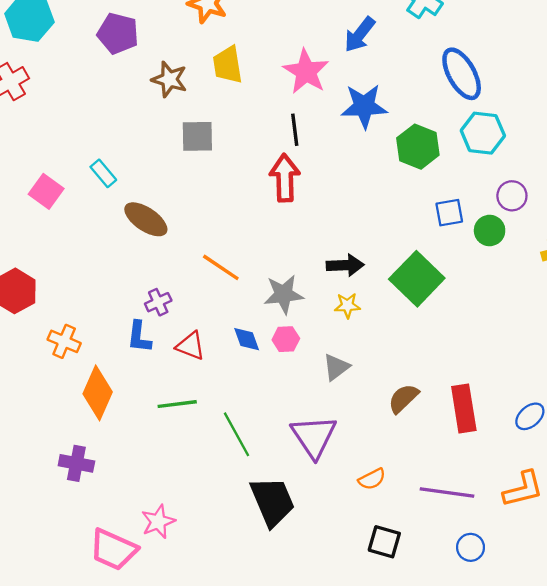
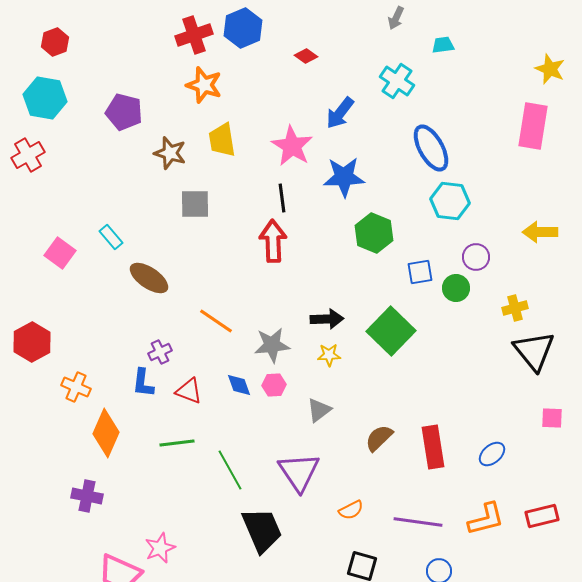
green hexagon: (418, 147) -> (374, 233), moved

